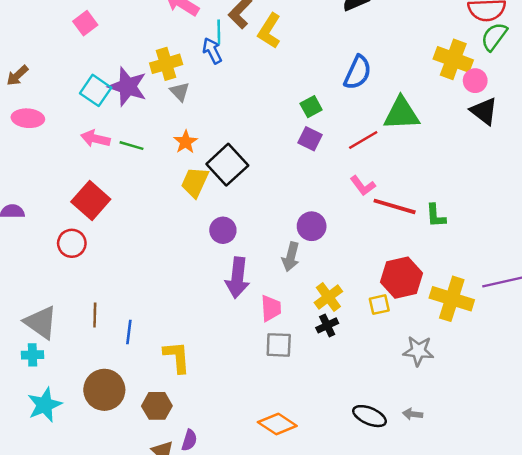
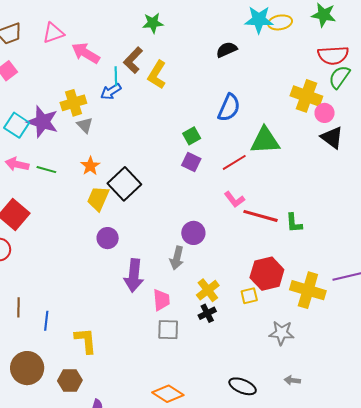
blue arrow: (212, 51) -> (111, 92), turned -95
purple circle: (223, 230) -> (108, 238), moved
gray arrow: (413, 414) -> (292, 380), moved

